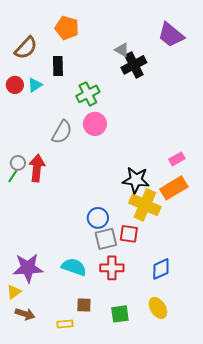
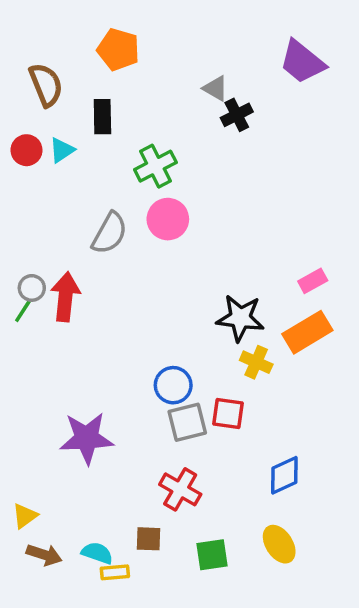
brown semicircle: (26, 48) -> (46, 85), turned -65
black cross: (134, 65) -> (237, 115), size x0.7
yellow cross: (145, 205) -> (256, 362), size x0.6
cyan semicircle: (74, 267) -> (97, 553), moved, size x0.7
purple star: (28, 268) -> (87, 438), moved
red cross: (112, 268) -> (180, 489), moved, turned 30

